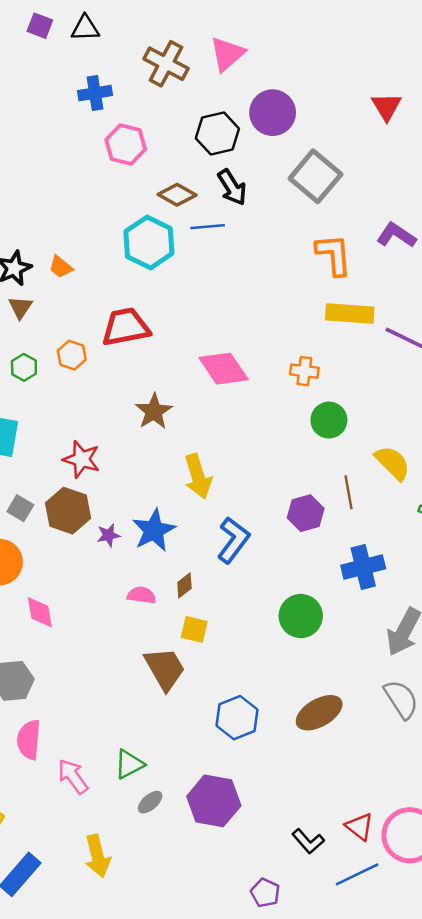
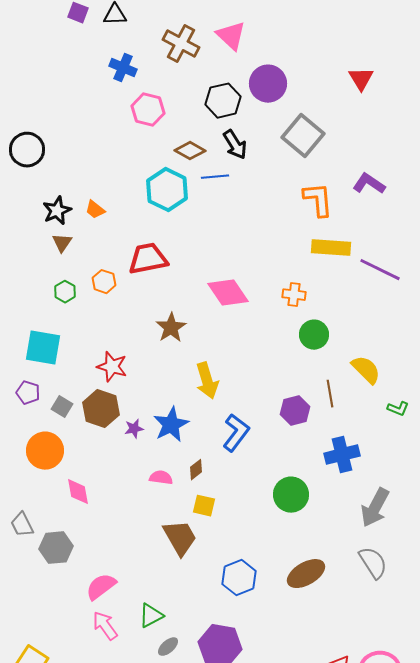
pink triangle: (227, 54) -> (231, 36), turned -36
blue cross: (95, 93) -> (123, 68), turned 32
pink semicircle: (29, 740) -> (101, 587), moved, turned 48

